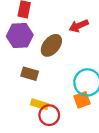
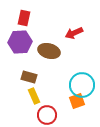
brown ellipse: (51, 45) -> (49, 51), turned 65
yellow rectangle: (39, 104) -> (34, 96), moved, turned 49

